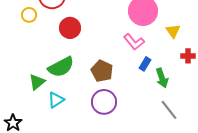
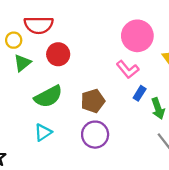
brown pentagon: (102, 71) -> (93, 101), turned 30
green triangle: (37, 82) -> (22, 63), moved

